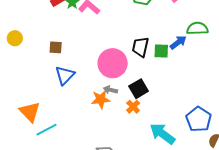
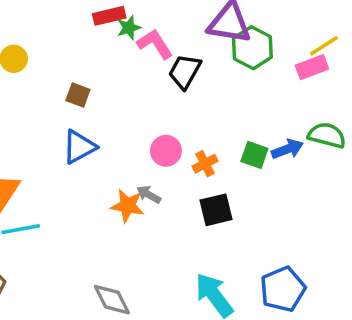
black trapezoid: (140, 47) -> (185, 72), moved
pink circle: (113, 63) -> (166, 151), size x0.6
black square: (139, 89) -> (216, 210), moved
orange cross: (133, 107) -> (205, 164), moved

